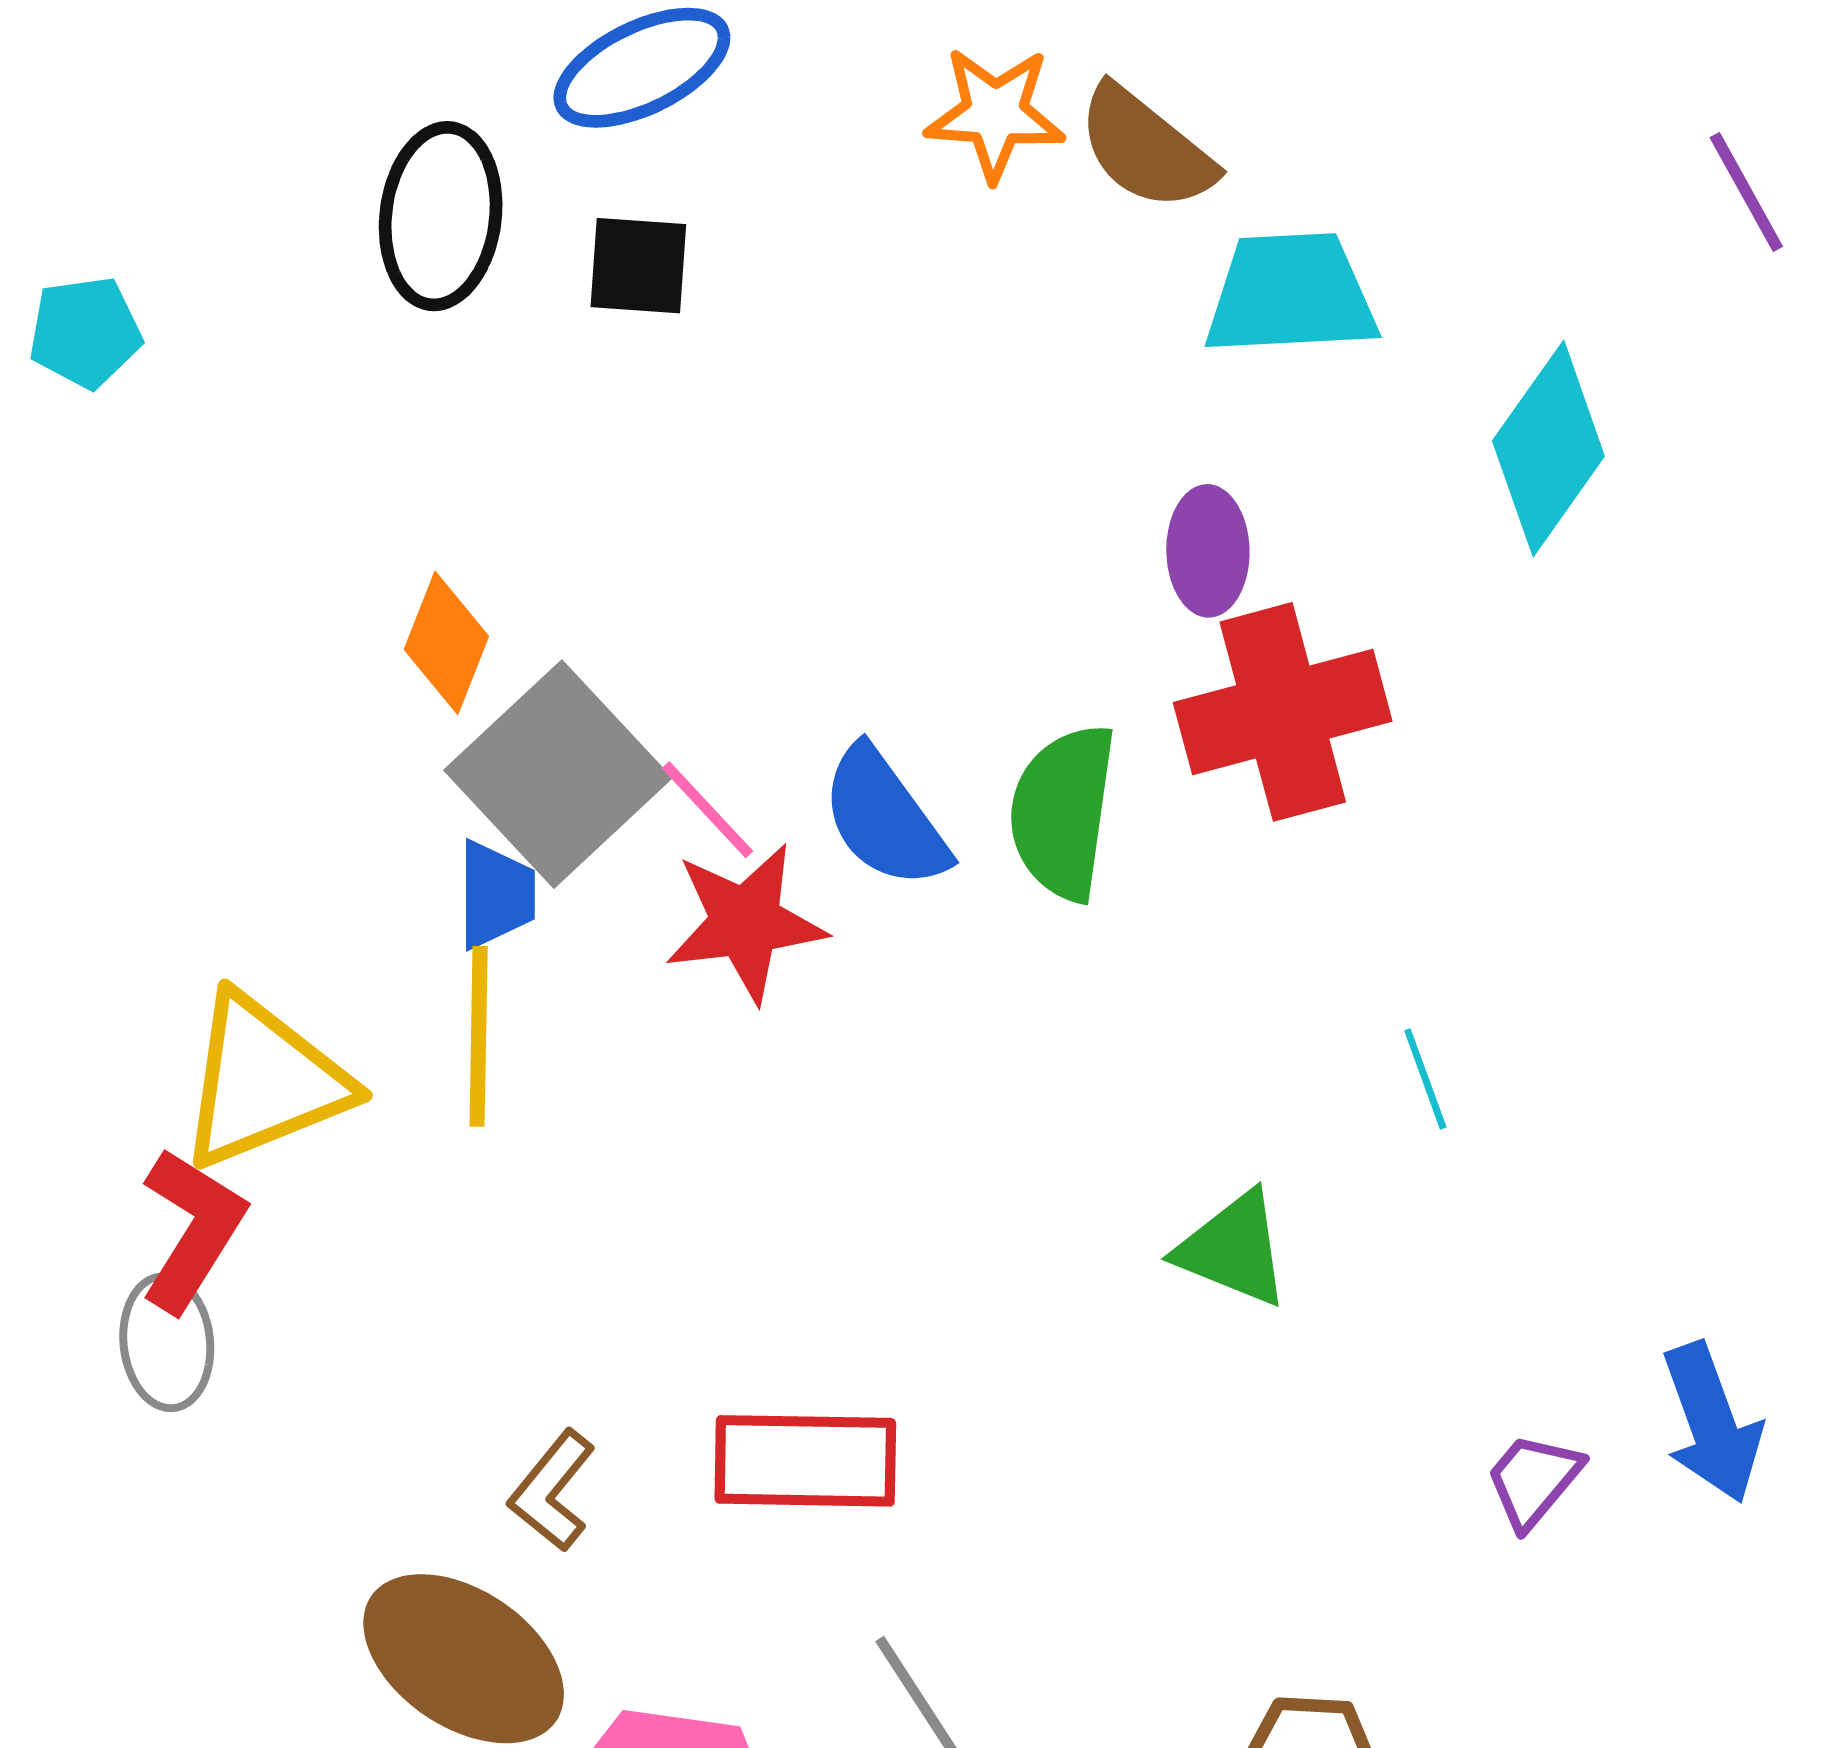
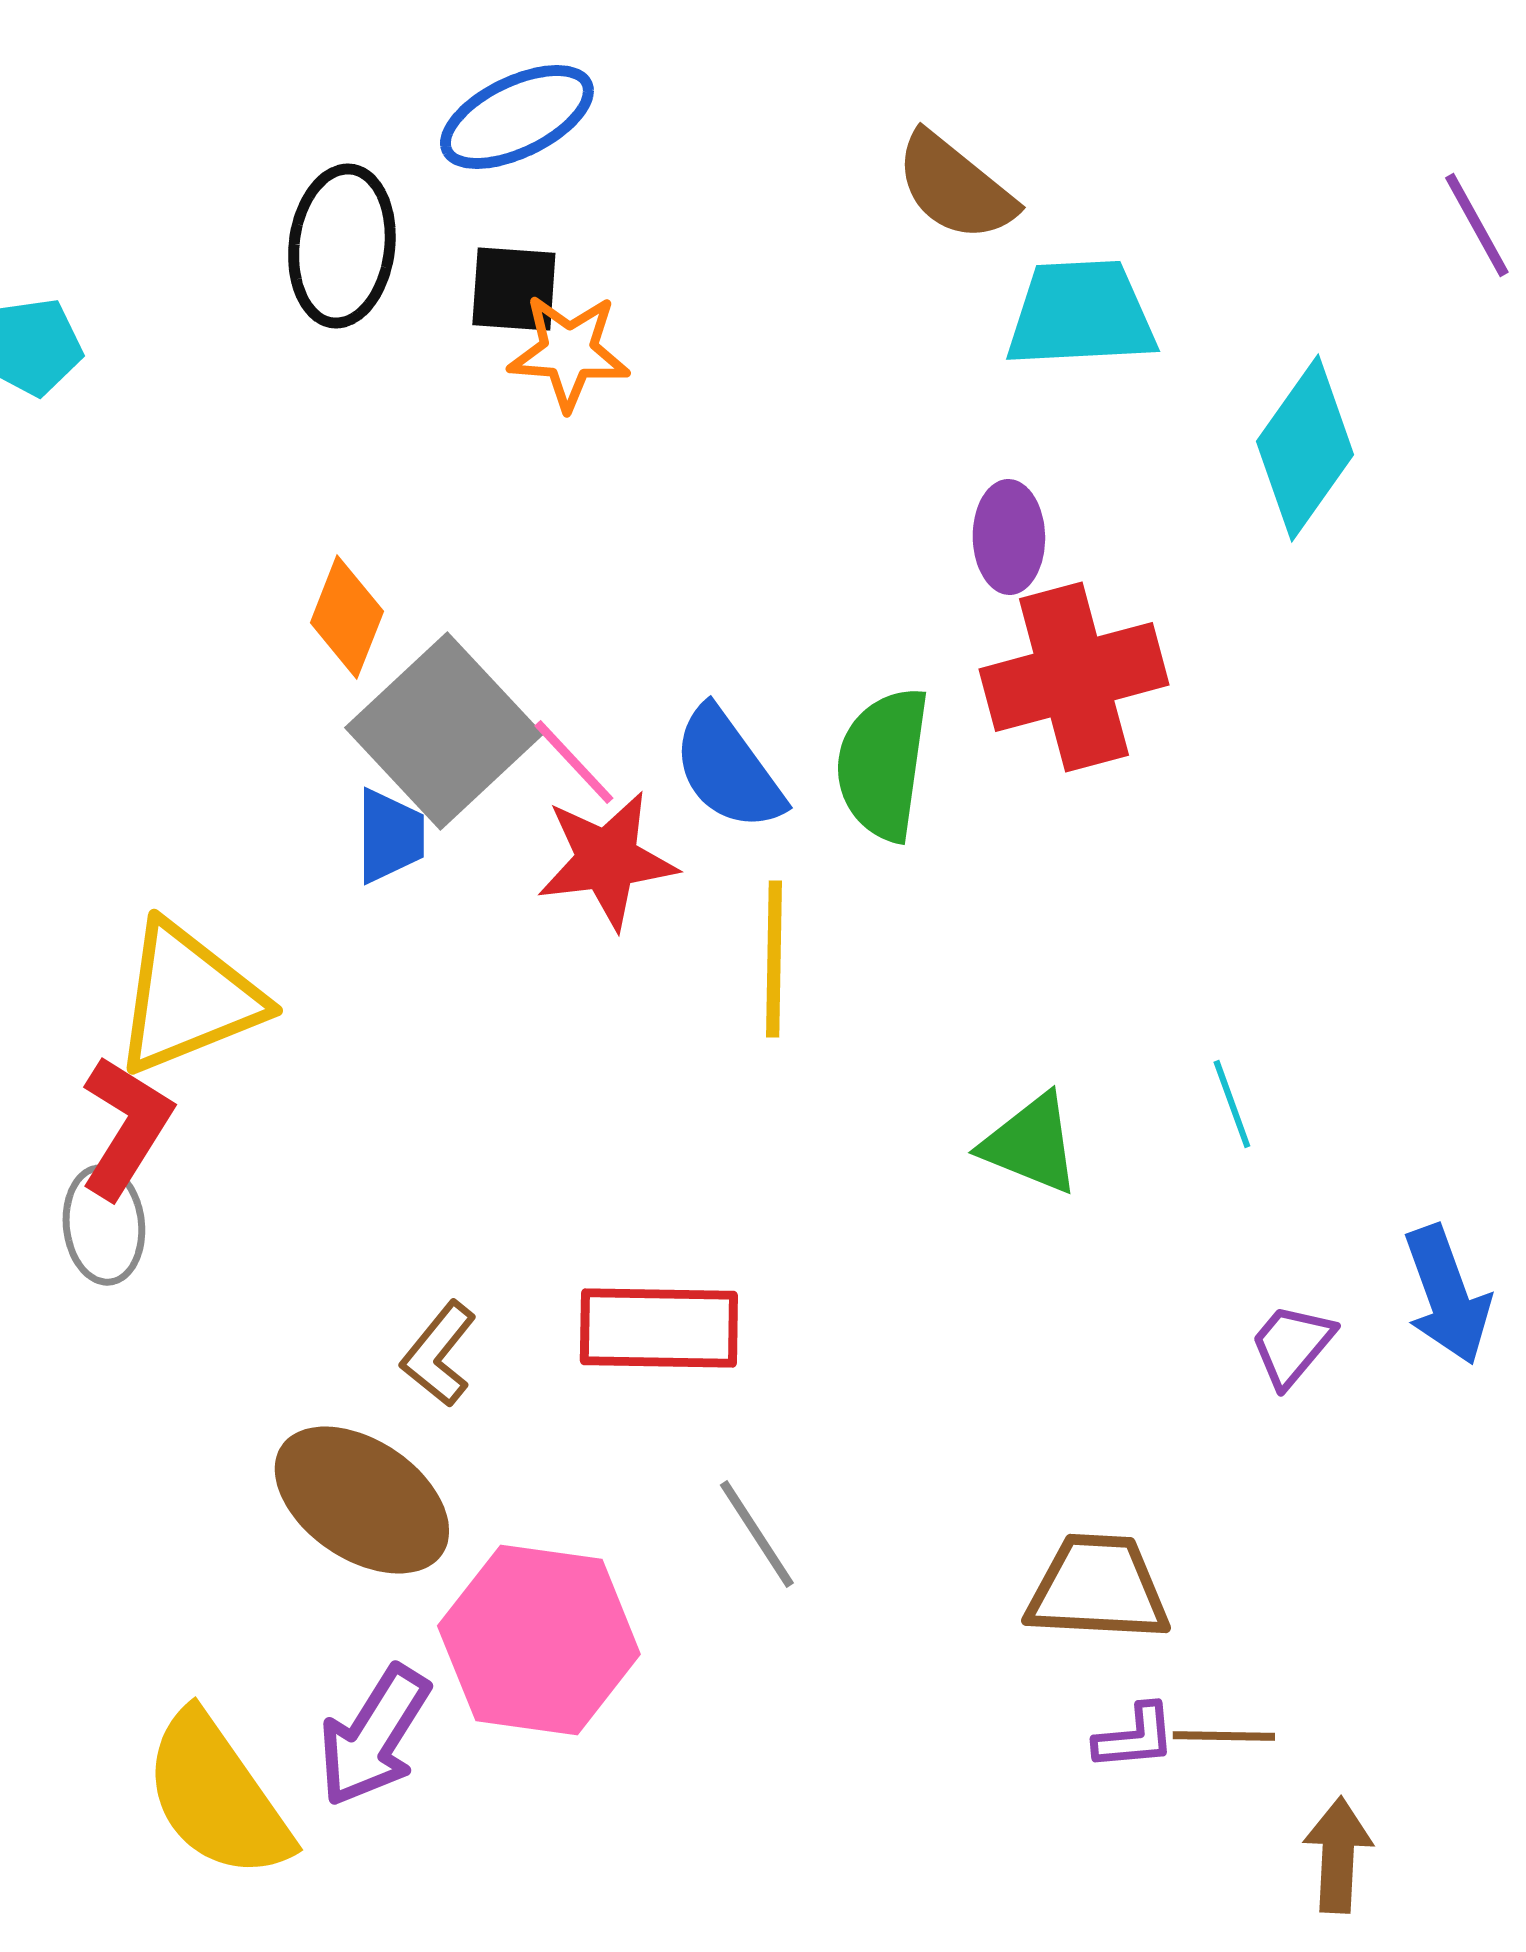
orange star: (995, 114) -> (569, 352), moved
yellow line: (479, 1036) -> (774, 959), moved
cyan line: (1425, 1079) -> (1232, 1104), moved

